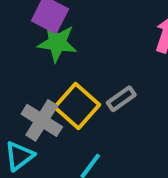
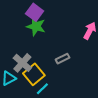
yellow square: (77, 106) -> (34, 74), moved

